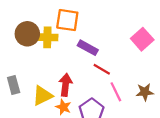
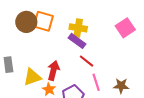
orange square: (67, 20) -> (43, 21), moved
yellow cross: (47, 37) -> (78, 28), moved
pink square: (142, 39) -> (125, 28), moved

